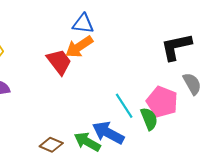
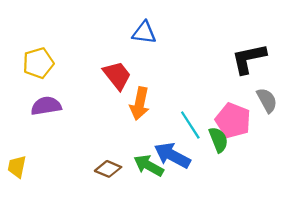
orange arrow: (79, 47) -> (140, 104), moved, turned -44

